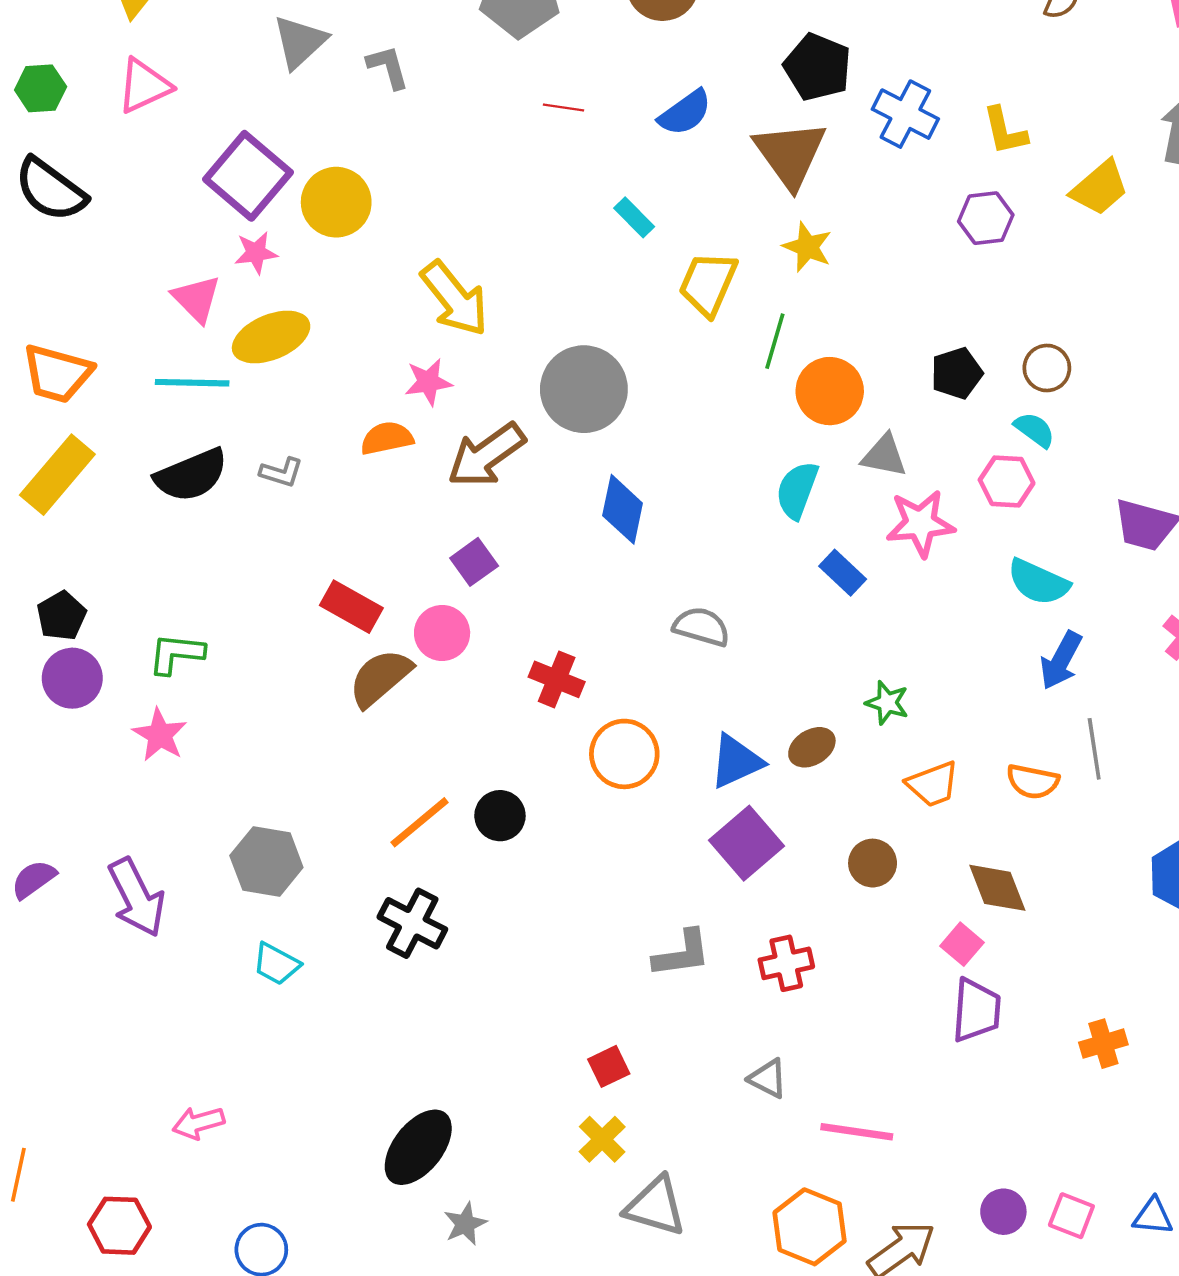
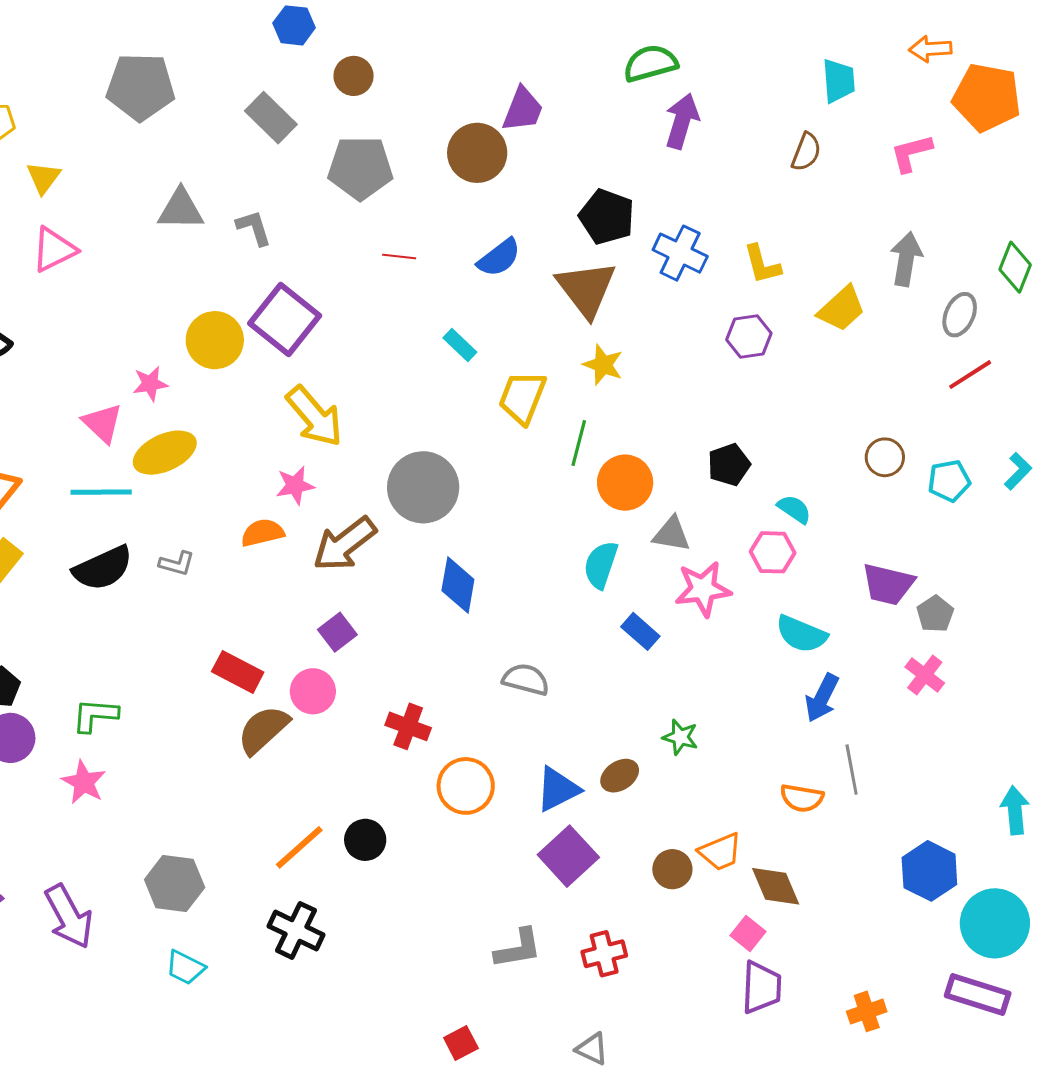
gray triangle: (300, 42) -> (181, 209), turned 45
purple square: (248, 176) -> (285, 320), moved
brown circle: (1047, 368) -> (885, 457), moved
orange trapezoid: (933, 784) -> (720, 852), moved

